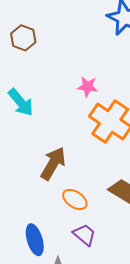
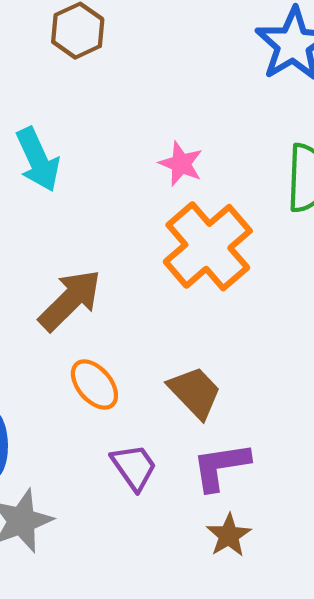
purple trapezoid: (84, 235) -> (134, 467), moved

